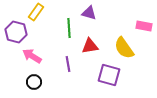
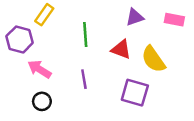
purple triangle: (89, 13) -> (135, 17), moved, turned -35
pink rectangle: (144, 26) -> (174, 20), moved
red triangle: (90, 46) -> (121, 49), moved, turned 30

